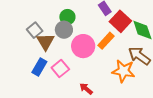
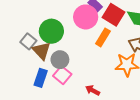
green circle: (67, 17) -> (51, 31), moved, size x1.5
gray circle: (64, 30) -> (60, 60), moved
pink circle: (83, 46) -> (86, 17), moved

